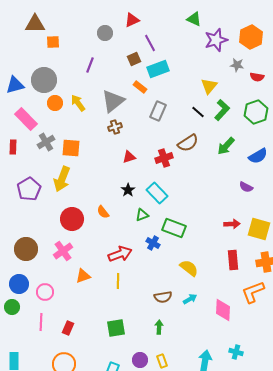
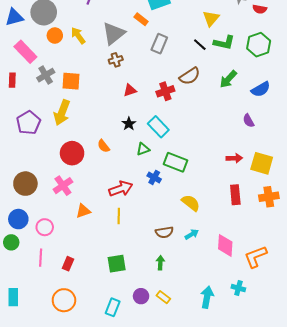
green L-shape: (222, 110) -> (224, 43), turned 60
purple semicircle: (246, 187) -> (249, 121), turned 32
orange L-shape: (253, 292) -> (256, 257), moved
yellow rectangle: (162, 361) -> (163, 297), turned -32

